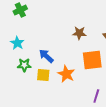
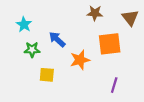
orange star: (66, 74) -> (80, 60), turned 30
yellow square: (43, 75) -> (47, 75), moved

